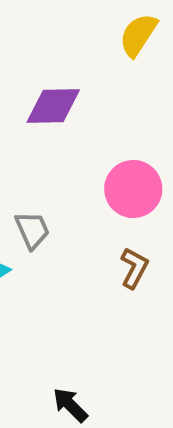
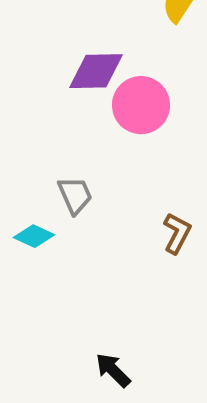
pink circle: (133, 189) -> (141, 105), moved

